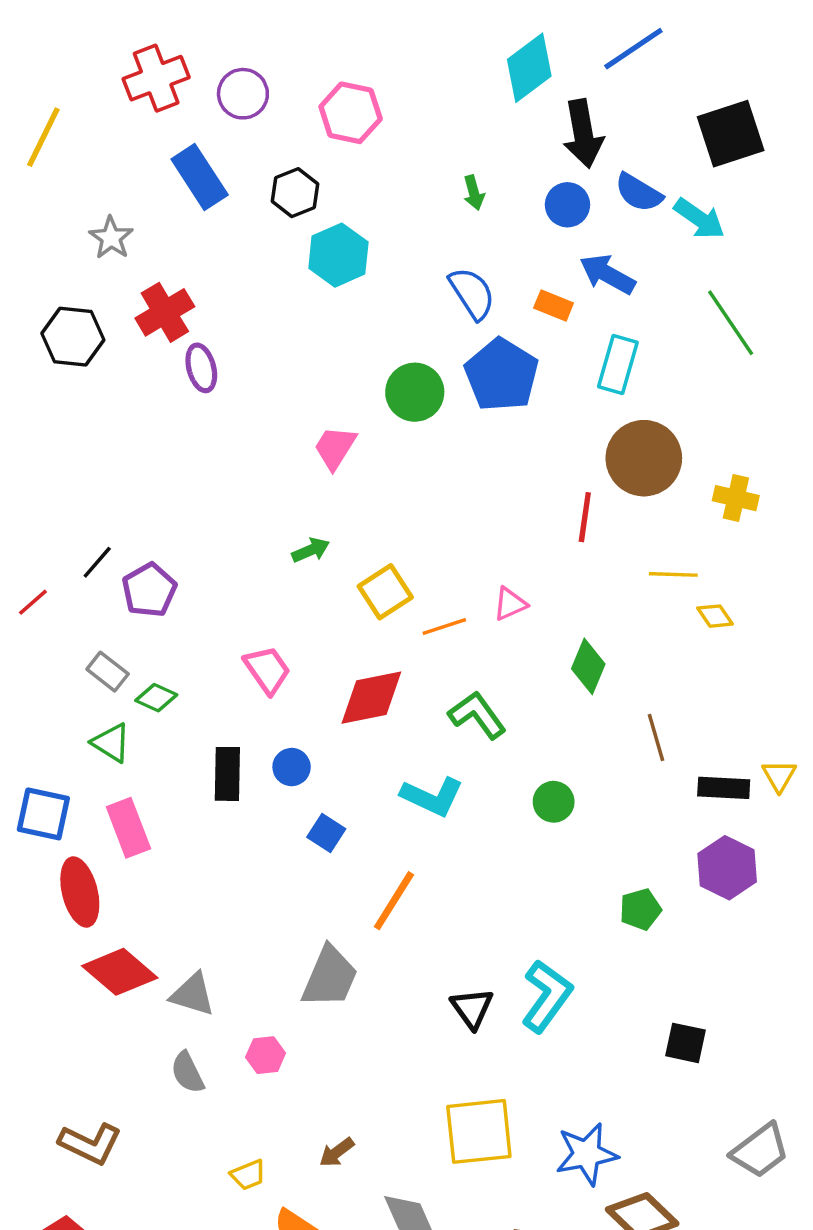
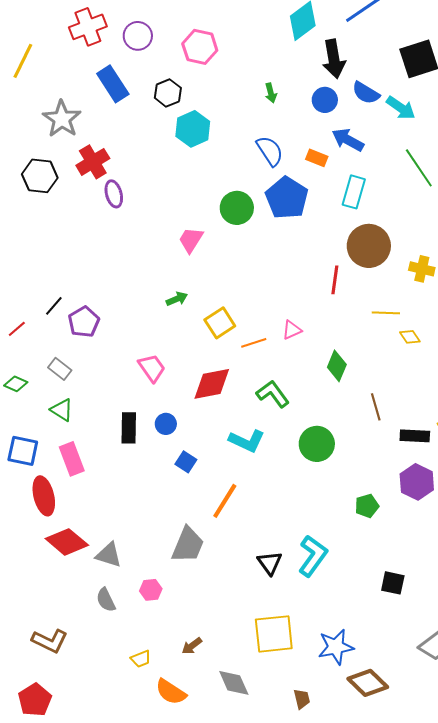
gray star: (111, 238) -> (62, 119), size x1.5
green diamond: (156, 698) -> (16, 384), moved
green circle: (554, 802) -> (317, 444), size x1.5

